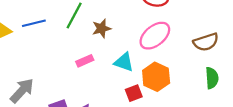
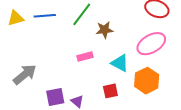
red square: (134, 93) -> (110, 91), moved

